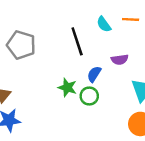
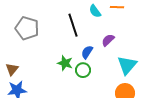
purple semicircle: (120, 60) -> (108, 40), turned 144

